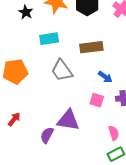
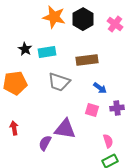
black star: (26, 12) -> (25, 49), moved
gray trapezoid: (62, 70) -> (59, 82), turned -35
red arrow: (14, 119) -> (14, 128), turned -48

